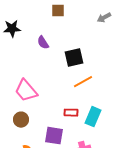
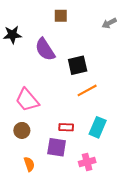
purple semicircle: (43, 43) -> (45, 49), size x1.6
red rectangle: (71, 113) -> (66, 127), moved

